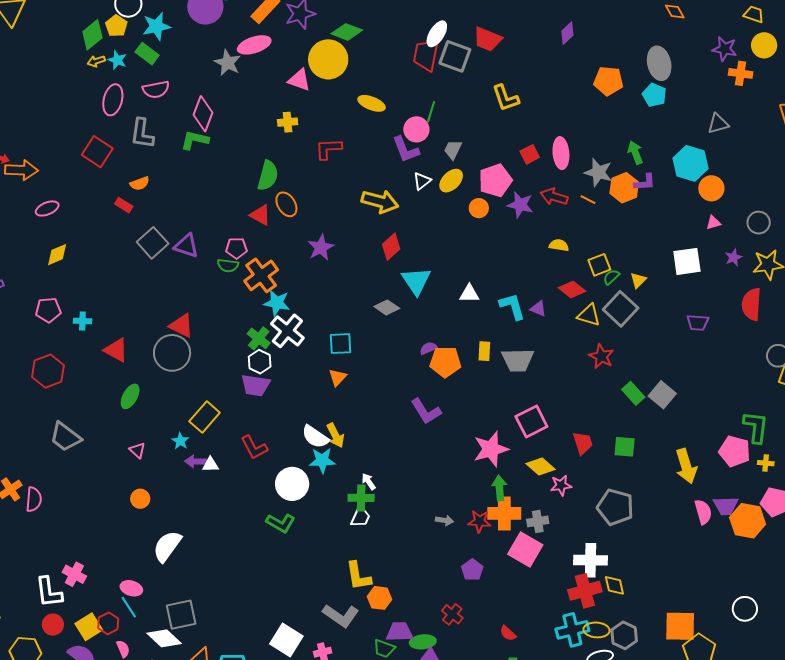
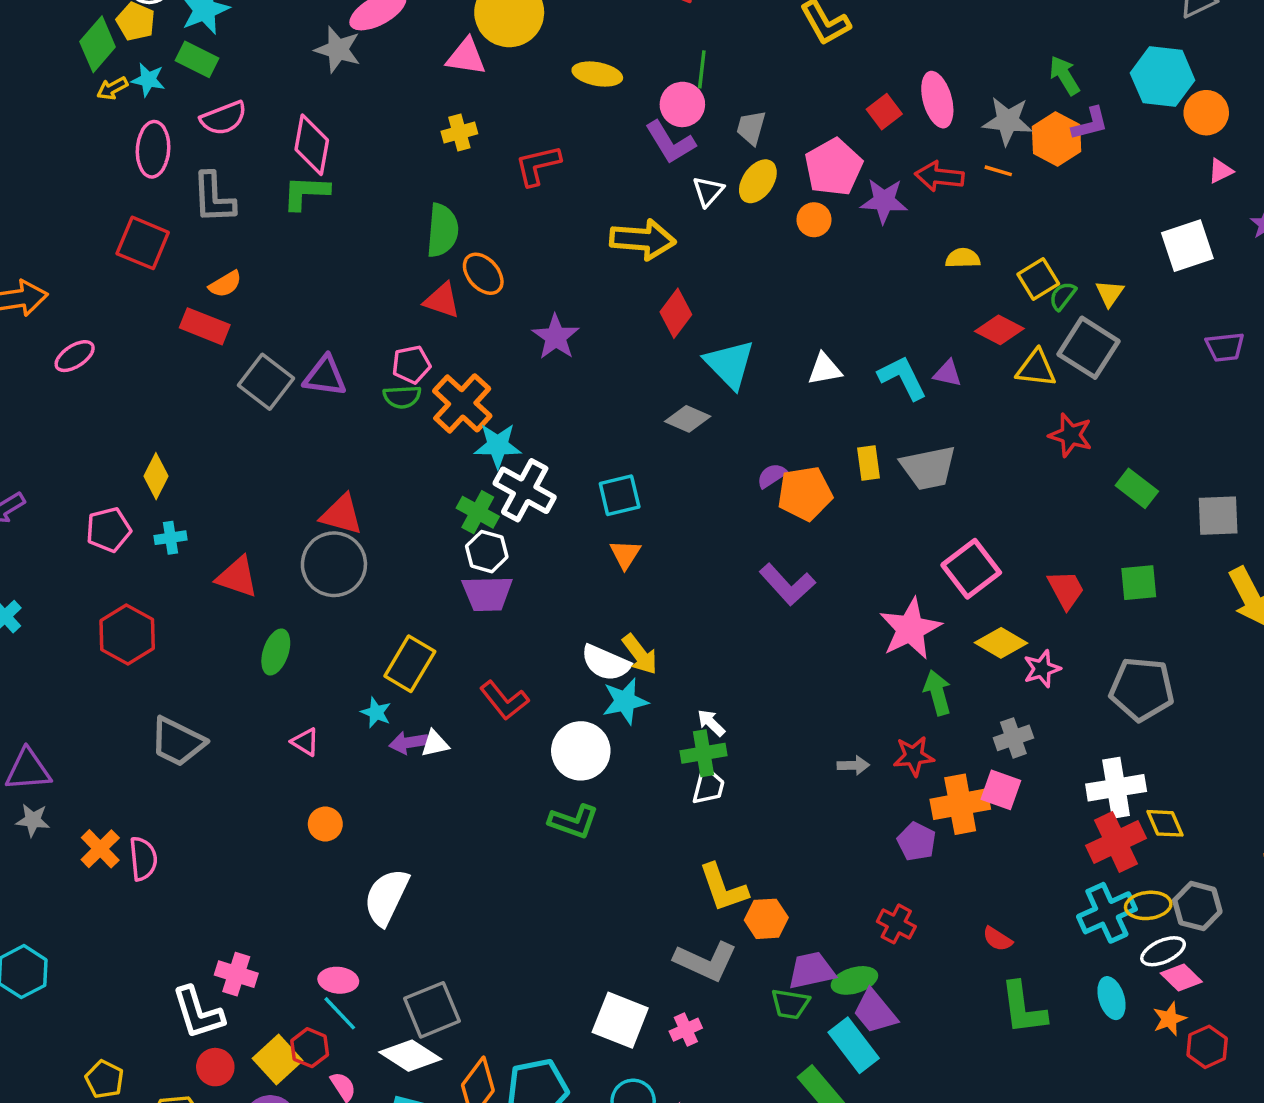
red rectangle: (124, 205) -> (205, 326), size x1.5
yellow diamond: (57, 255) -> (156, 476), moved, turned -30
gray square: (662, 395) -> (1218, 516), moved, turned -32
orange cross: (504, 513) -> (960, 804), moved
pink square: (525, 549) -> (1001, 790), size x0.7

